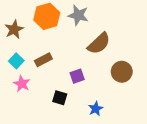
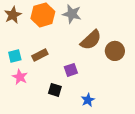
brown star: (14, 29) -> (13, 15), moved
cyan square: (16, 61) -> (15, 56), turned 32
brown circle: (122, 72) -> (115, 51), moved

